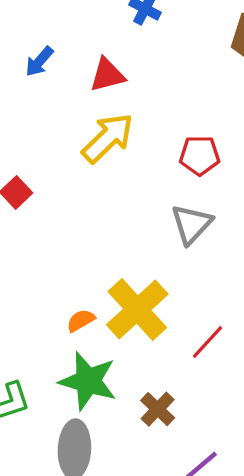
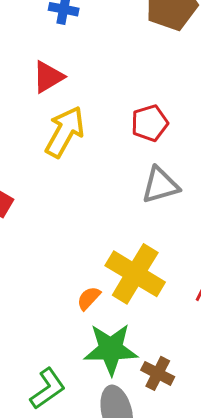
gray triangle: (191, 224) -> (160, 185), turned 48
brown cross: (158, 409) -> (158, 373), moved

